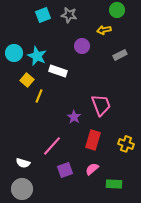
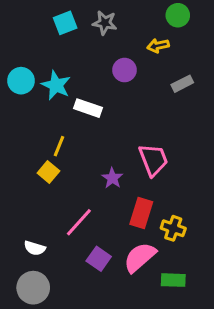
yellow square: (27, 80) -> (48, 172), moved
yellow cross: (126, 144) -> (173, 228), moved
pink semicircle: (92, 169) -> (140, 257), size x1.6
purple square: (65, 170) -> (99, 259), turned -35

